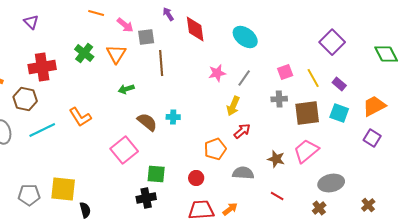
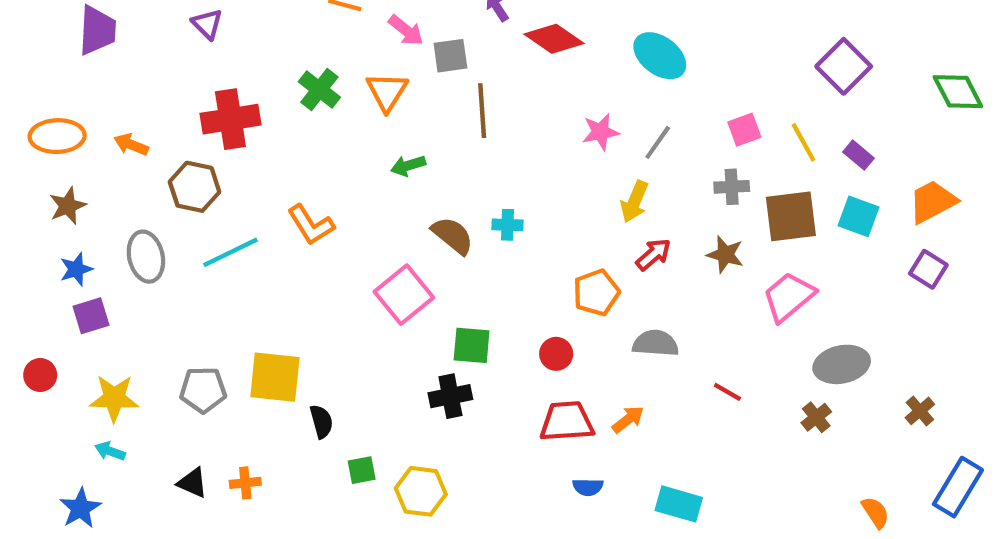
red diamond: (195, 29) -> (554, 39), turned -48
brown star: (276, 159) -> (725, 254), moved

